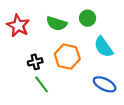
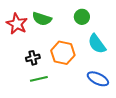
green semicircle: (57, 23) -> (42, 19), moved
green line: (42, 84) -> (39, 79), turned -66

